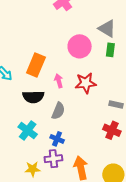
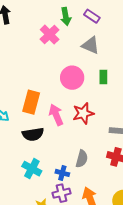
gray triangle: (107, 29) -> (91, 45), moved
pink arrow: (59, 81) -> (56, 115), size x1.5
gray semicircle: (58, 111) -> (82, 159), moved

